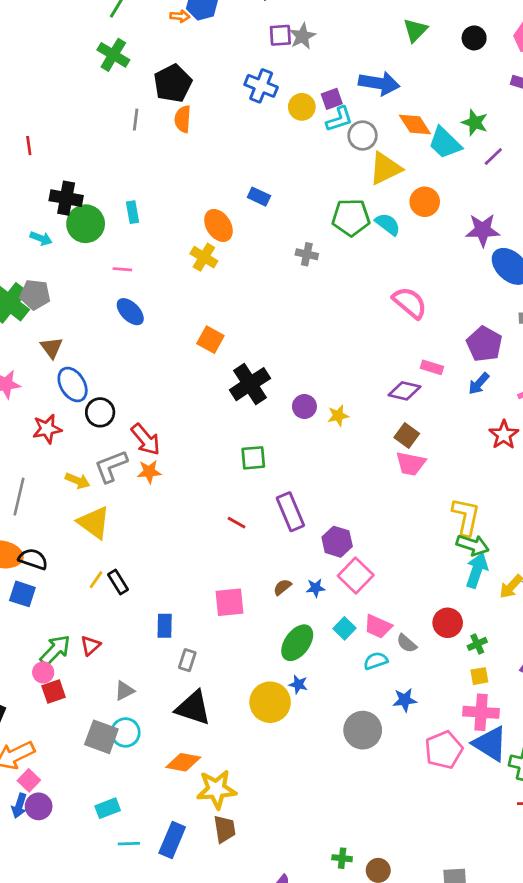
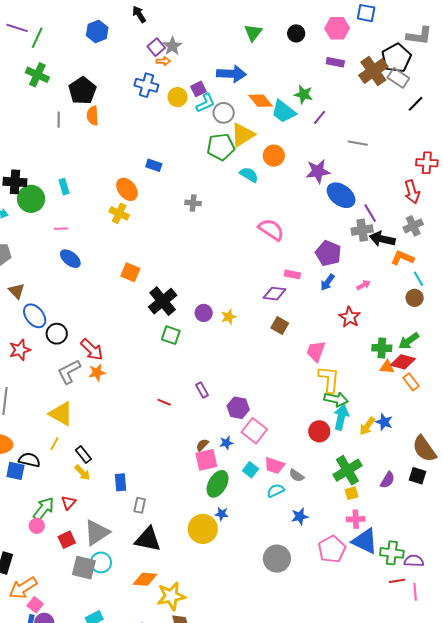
orange arrow: (180, 16) -> (163, 61), moved
purple square: (280, 35) -> (156, 47), turned -30
green pentagon: (351, 217) -> (221, 147), moved
green square: (253, 458) -> (171, 335), moved, turned 30
pink trapezoid: (411, 464) -> (316, 351), moved, turned 105
yellow arrow: (78, 481) -> (82, 473), moved, turned 30
purple rectangle: (290, 512) -> (202, 390), size x0.6
black semicircle: (33, 559) -> (29, 460), moved
yellow line: (96, 580) -> (54, 444), moved
pink square: (229, 602) -> (206, 460), moved
red circle: (448, 623) -> (319, 431), moved
green cross: (477, 644) -> (347, 470), size x2.0
gray triangle: (124, 691) -> (97, 532), size x1.8
red square: (54, 692) -> (67, 540), moved
pink cross: (481, 712) -> (356, 519), size x0.7
gray circle: (363, 730) -> (277, 559), moved

